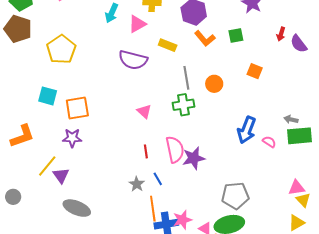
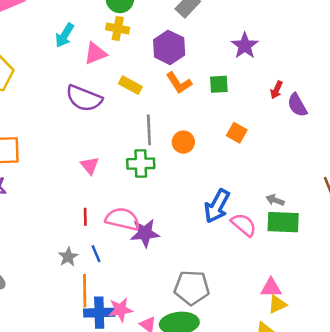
pink semicircle: (269, 142) -> (244, 225), size x1.5
pink semicircle: (175, 149) -> (123, 219), turned -72
yellow triangle: (303, 200) -> (277, 304), turned 42

